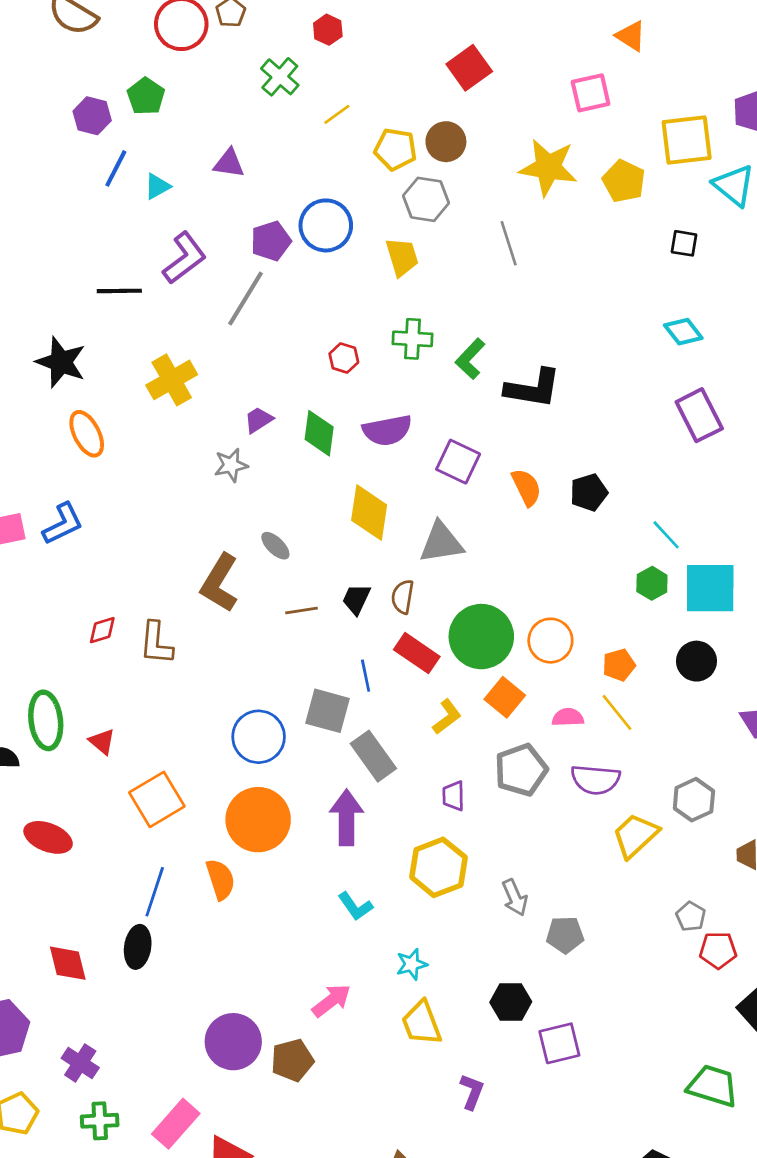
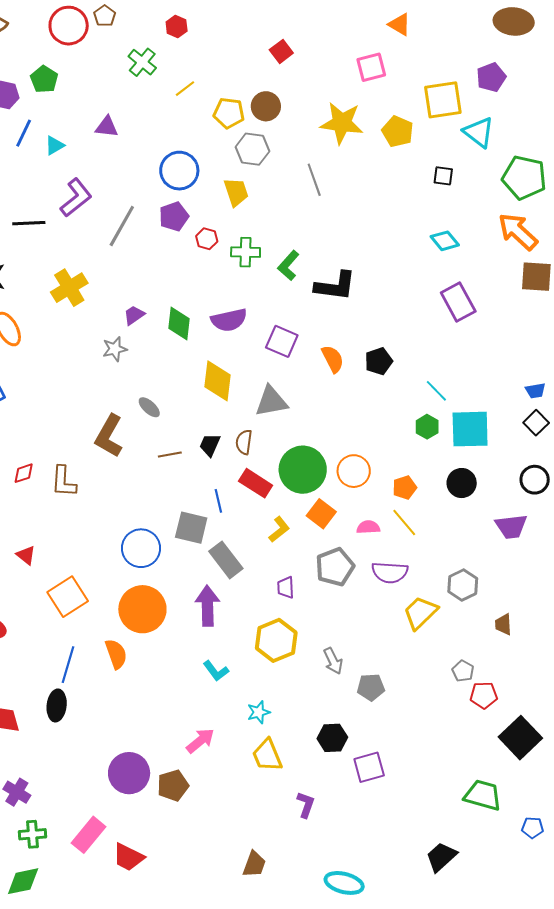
red square: (469, 68) -> (281, 51), size x0.7
purple pentagon: (271, 241) -> (174, 216), moved
red hexagon: (344, 358) -> (207, 239), moved

